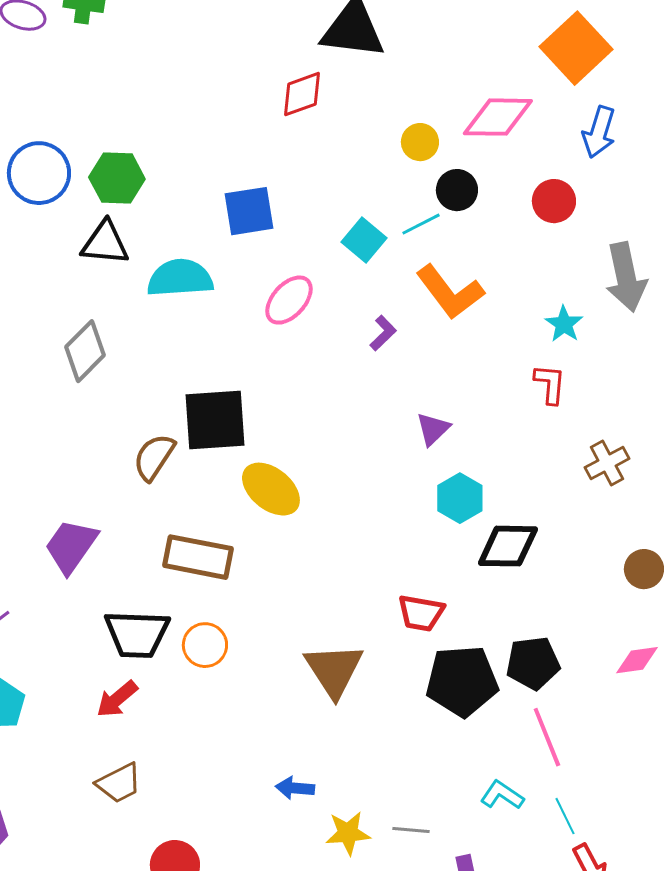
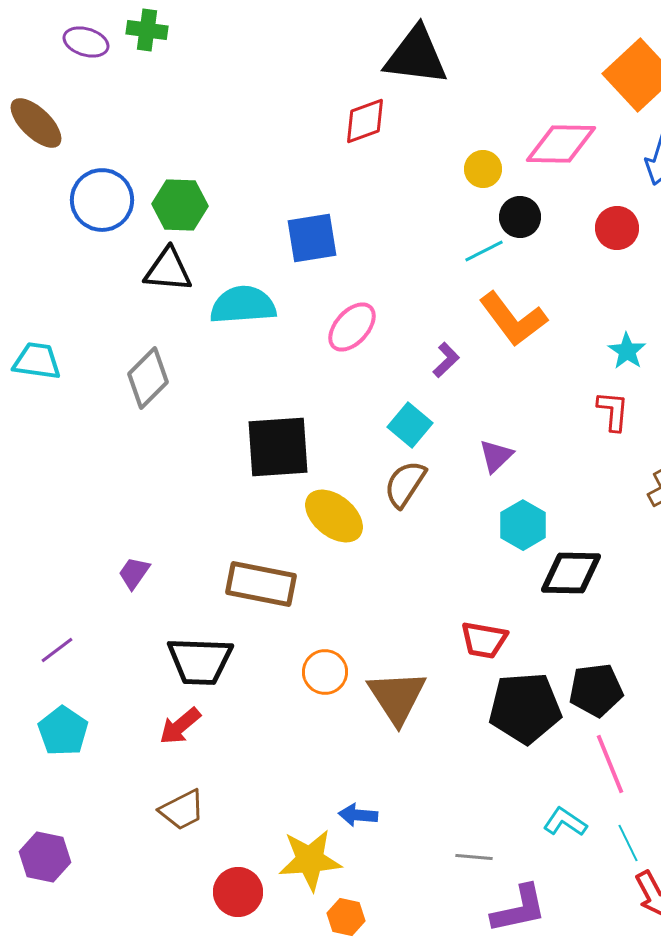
cyan square: (364, 240) -> (410, 425), moved
brown semicircle: (154, 457) -> (405, 484), moved
purple trapezoid: (71, 546) -> (134, 573), size x0.6
orange circle: (205, 645) -> (325, 672), moved
yellow star: (348, 833) -> (310, 860), moved, size x1.4

